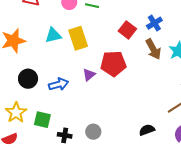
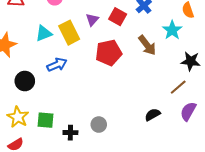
brown arrow: (153, 49) -> (147, 45), moved
purple triangle: (89, 75) -> (92, 20), moved
blue arrow: (59, 84) -> (57, 65), moved

